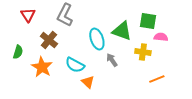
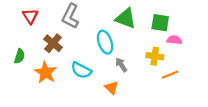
green triangle: (122, 31) -> (126, 18), moved
orange line: (157, 79) -> (170, 75), moved
orange triangle: (88, 82) -> (112, 88), moved

